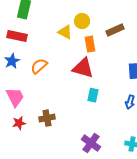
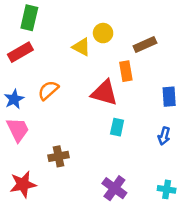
red rectangle: (17, 36) -> (20, 52), turned -42
orange rectangle: (90, 44) -> (126, 71), moved
blue star: (12, 61) -> (14, 99), moved
red star: (19, 123) -> (23, 184), moved, size x1.5

